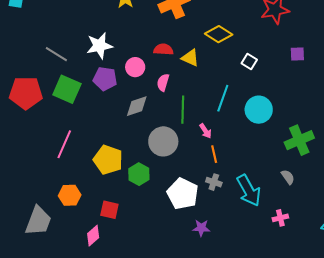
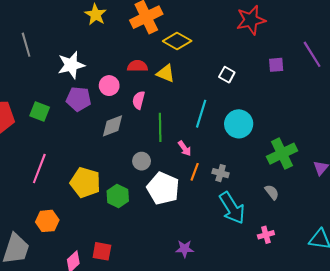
yellow diamond: (219, 34) -> (177, 41), moved
gray line: (56, 54) -> (26, 45), moved, turned 45
green square: (67, 89) -> (40, 112), size x0.7
gray circle: (163, 141) -> (142, 161), size x0.6
orange line: (214, 154) -> (195, 172), turned 36
gray cross: (214, 182) -> (221, 173), moved
white pentagon: (183, 194) -> (163, 188), moved
red square: (109, 210) -> (102, 251), moved

